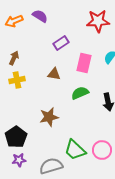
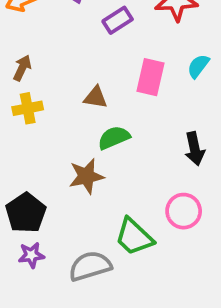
purple rectangle: (61, 43) -> (118, 20), moved
green semicircle: (80, 93) -> (114, 138), moved
pink circle: (102, 150) -> (184, 211), moved

